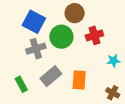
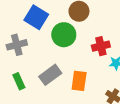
red cross: (94, 35) -> (101, 46), moved
gray cross: (36, 49) -> (17, 45), moved

